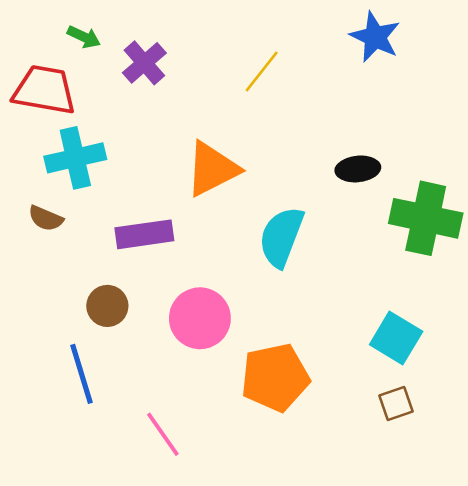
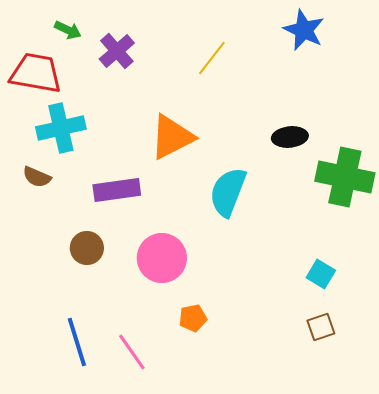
cyan square: (396, 338) -> (321, 274), size x0.7
blue line: (81, 374) -> (77, 342), moved
orange pentagon: (275, 377) -> (193, 318), moved, size x0.5

